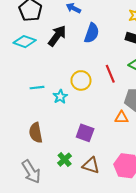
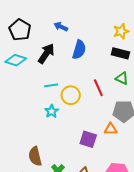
cyan line: (37, 88) -> (51, 85), moved
brown semicircle: (36, 133) -> (35, 156), moved
purple square: (85, 133) -> (88, 139), moved

